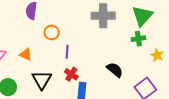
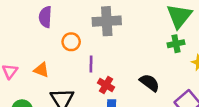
gray cross: (103, 16) -> (107, 21), moved
red cross: (71, 74) -> (106, 85), moved

